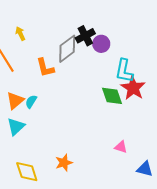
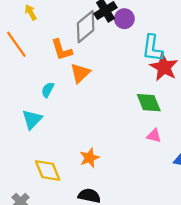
green diamond: (112, 96) -> (149, 103), moved
orange triangle: (15, 101) -> (80, 73), moved

